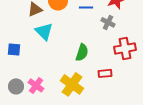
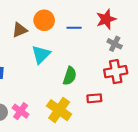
gray cross: (108, 22) -> (115, 44), moved
cyan triangle: (44, 31) -> (41, 54), moved, turned 30

